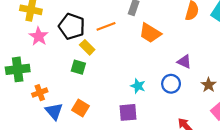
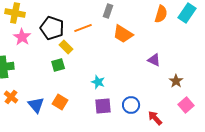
green square: (78, 67) -> (58, 65), turned -32
blue circle: (171, 84) -> (131, 105), moved
cyan star: (138, 86) -> (98, 82), moved
orange cross: (40, 93) -> (11, 97), moved, turned -32

